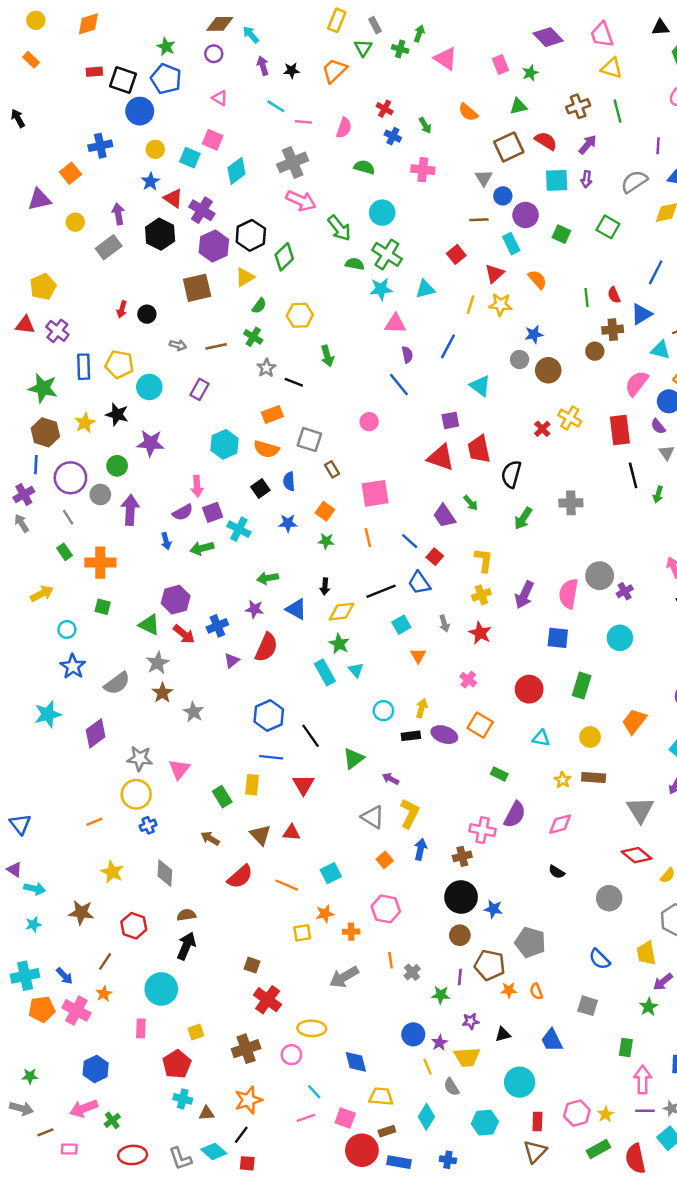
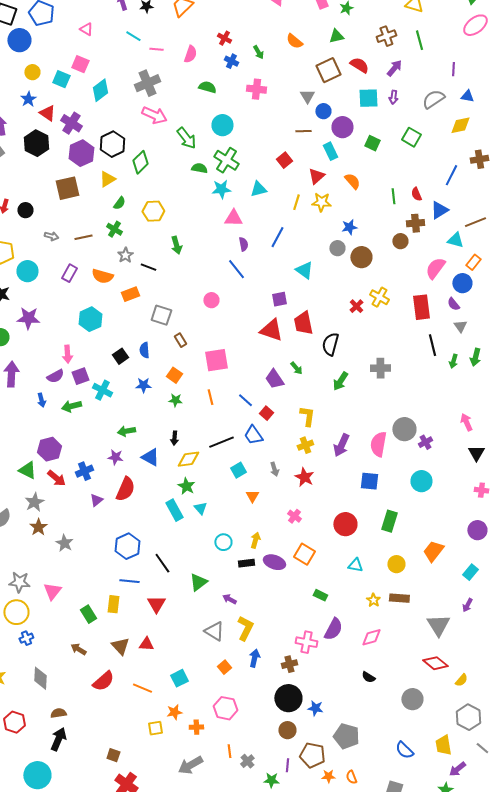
orange semicircle: (266, 449) -> (102, 276), moved

